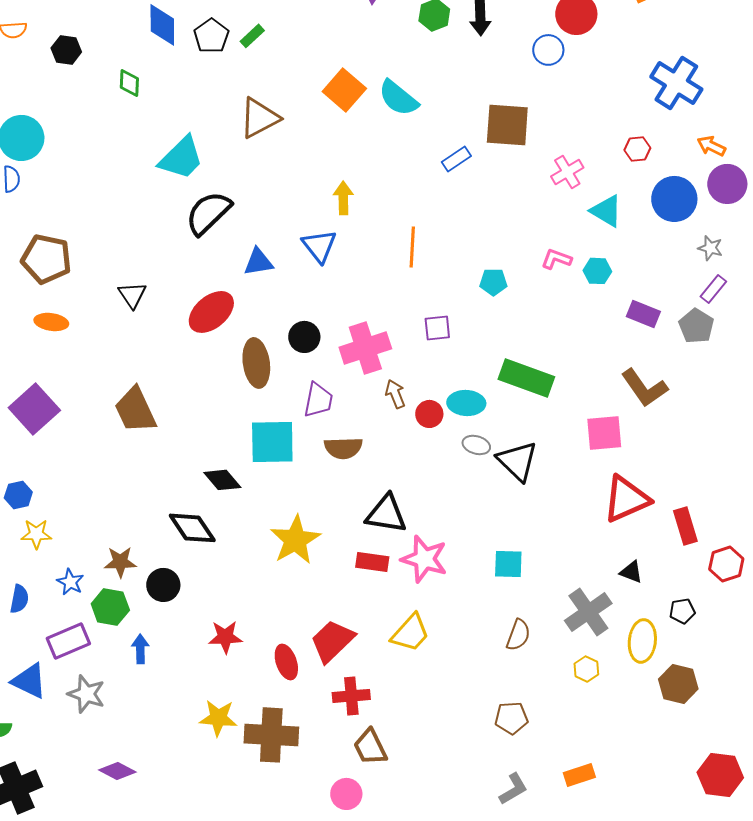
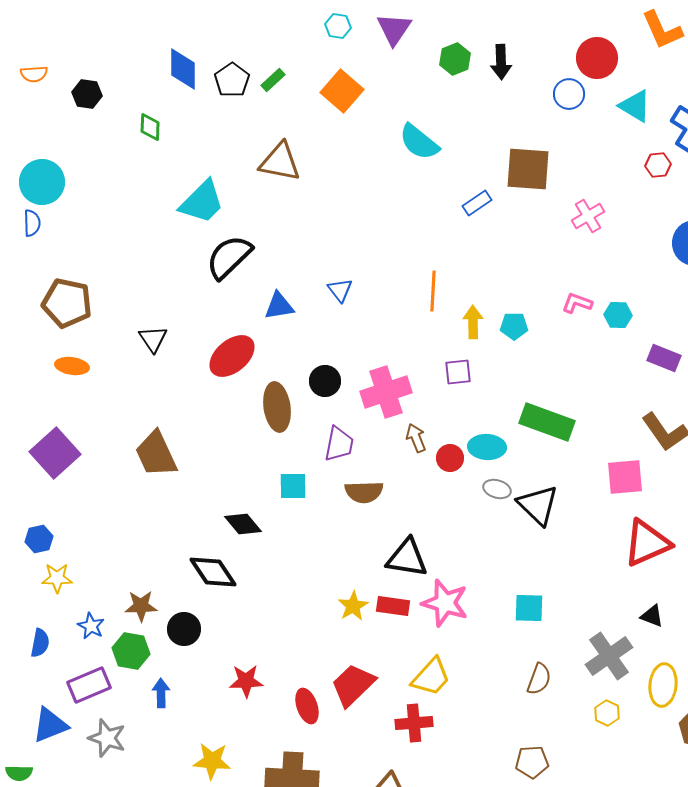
orange square: (344, 90) -> (342, 91), moved
brown triangle: (259, 118) -> (280, 162), turned 39
red hexagon: (637, 149) -> (658, 165), moved
yellow arrow: (343, 198) -> (473, 322), moved
cyan triangle: (606, 211) -> (635, 106), moved
blue triangle: (319, 246) -> (340, 290), size x0.7
cyan square: (272, 442) -> (293, 486), size x0.6
yellow star: (295, 540) -> (353, 606), moved, size x0.6
blue triangle: (29, 681) -> (50, 725), turned -48
red cross: (351, 696) -> (414, 723), moved
yellow star: (218, 718) -> (212, 761), moved

